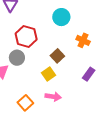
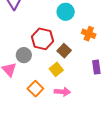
red hexagon: (26, 37) -> (42, 39), moved
purple rectangle: (89, 74) -> (96, 67), turned -40
orange square: (25, 103) -> (35, 89), moved

